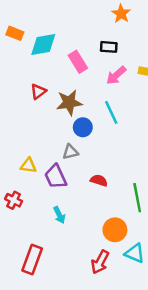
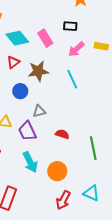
cyan diamond: (43, 44) -> (17, 38), moved, turned 60
blue circle: (83, 127) -> (20, 91), moved
cyan arrow: (59, 215) -> (30, 162), size x1.5
orange circle: (115, 230) -> (57, 171), moved

